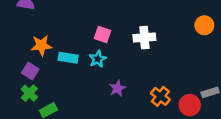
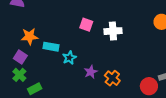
pink square: (102, 34) -> (86, 25), moved
cyan star: (98, 59) -> (69, 58), moved
orange cross: (160, 96) -> (112, 78), moved

